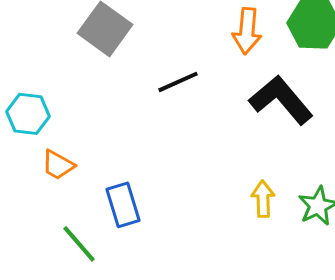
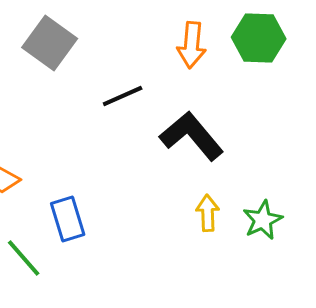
black L-shape: (281, 100) -> (192, 136), moved

